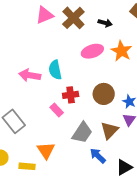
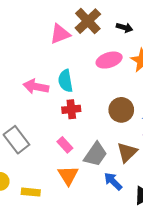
pink triangle: (45, 15) -> (60, 34), moved
red cross: (71, 95) -> (71, 109), moved
pink rectangle: (57, 110) -> (65, 145), moved
orange triangle: (46, 150) -> (68, 175), moved

